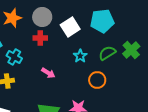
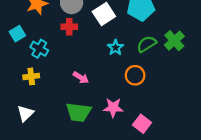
pink arrow: (48, 73) -> (81, 78), moved

